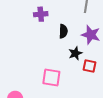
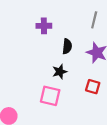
black star: (75, 53) -> (60, 72), moved

